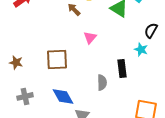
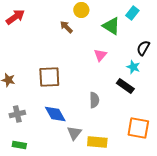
pink triangle: (90, 37) -> (100, 55), moved
black rectangle: (122, 68) -> (125, 86), moved, turned -48

